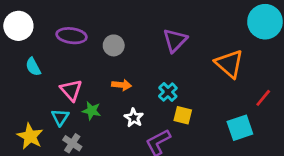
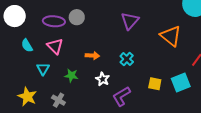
gray circle: (114, 45) -> (77, 17), moved
pink triangle: (71, 90) -> (55, 46), moved
yellow square: (183, 115) -> (155, 84), moved
cyan triangle: (60, 117) -> (43, 69), moved

